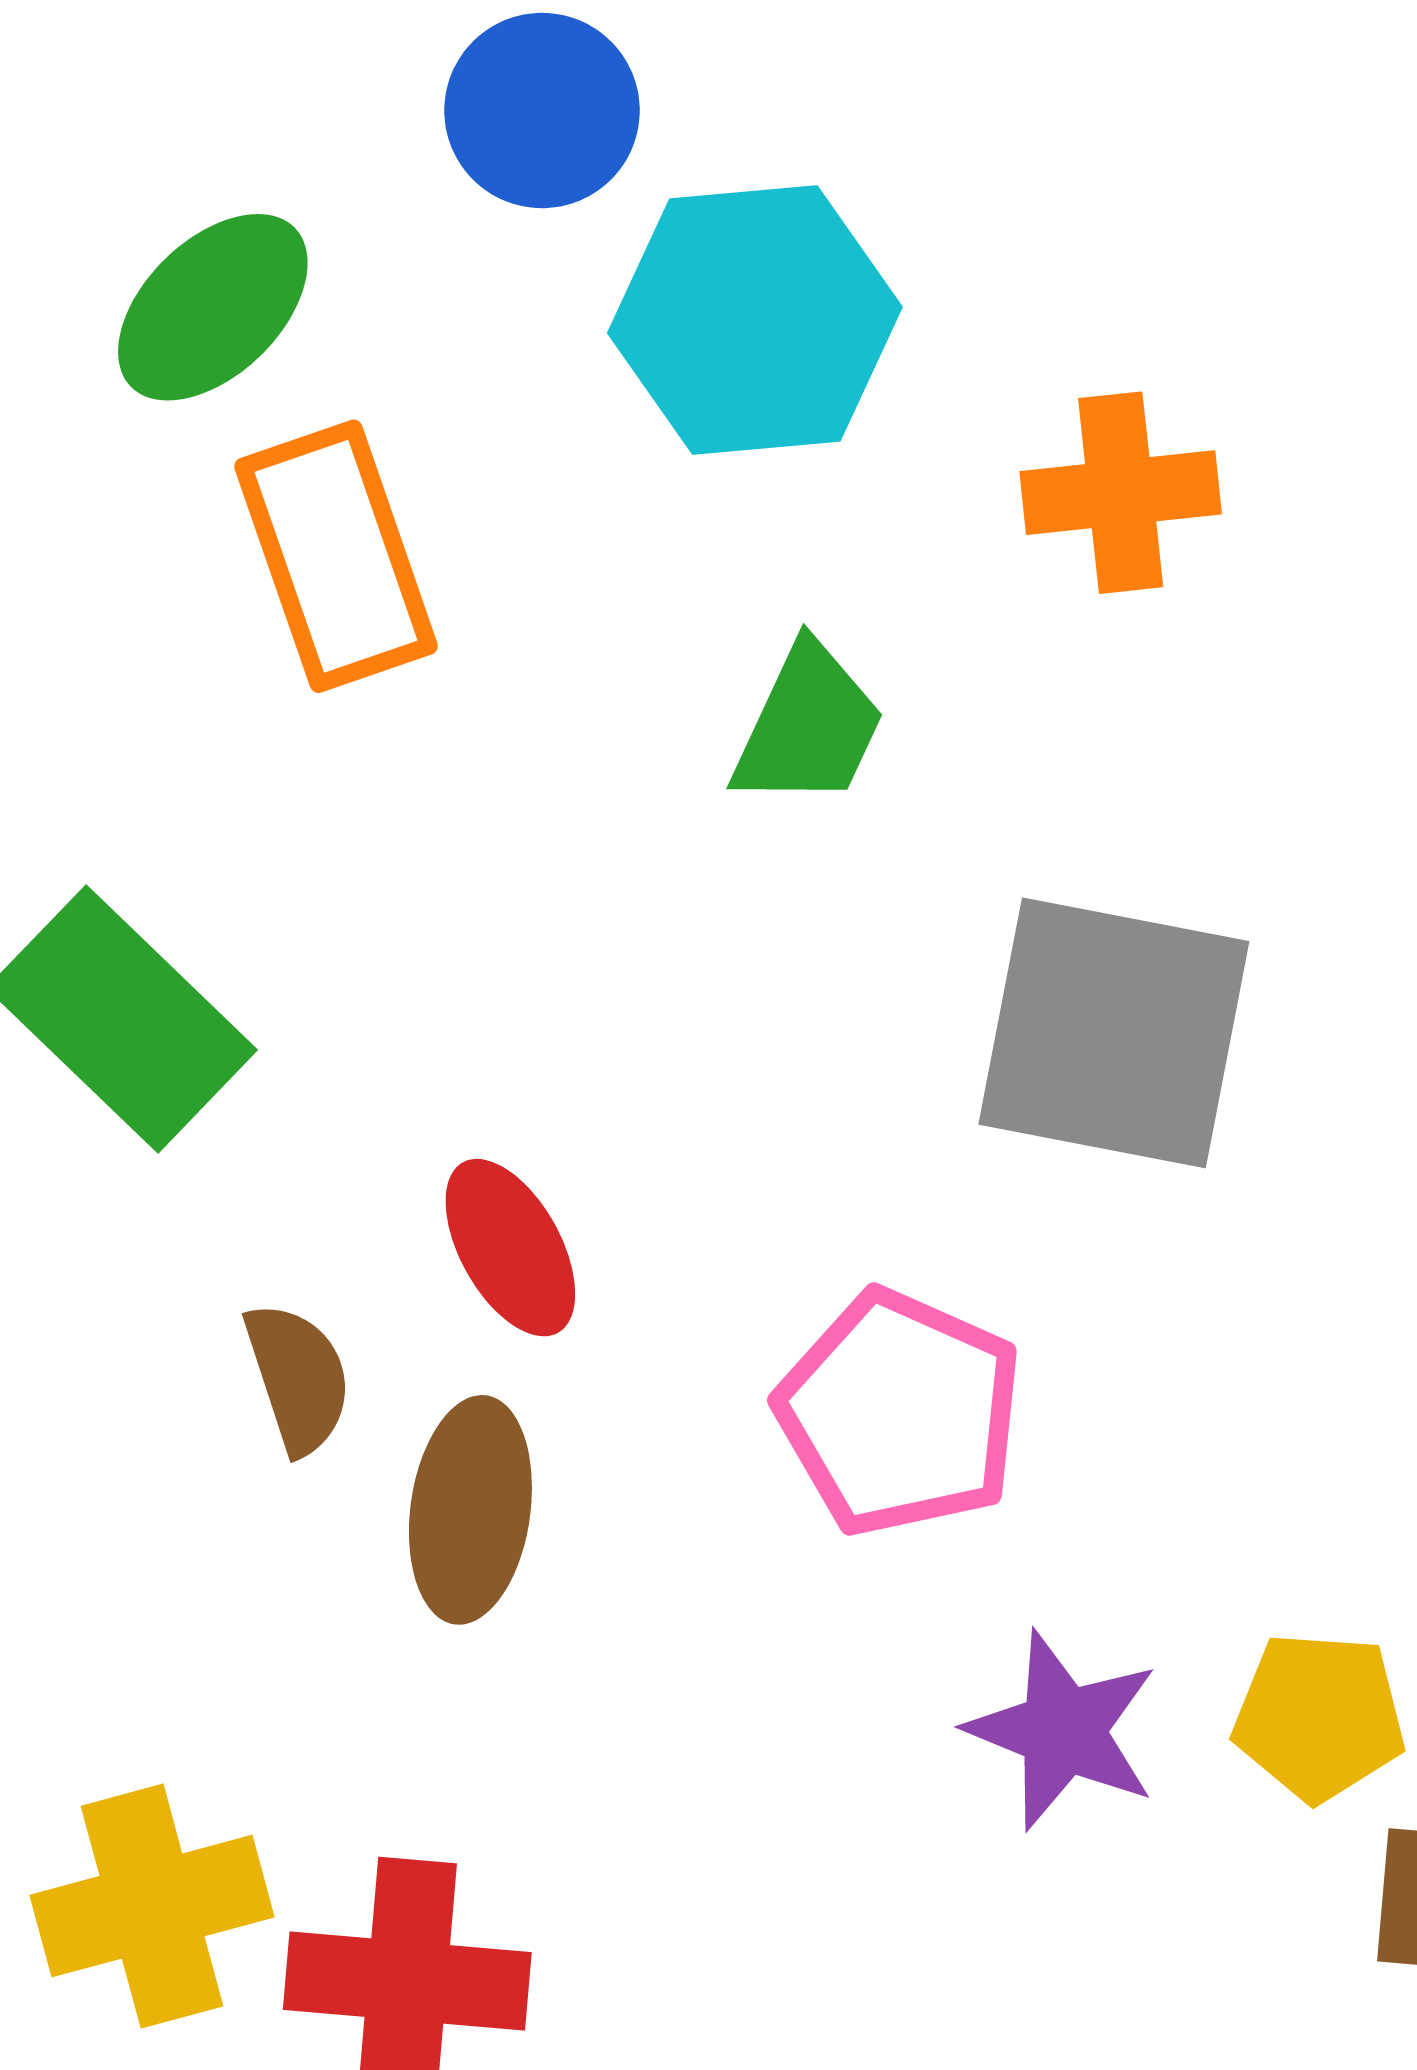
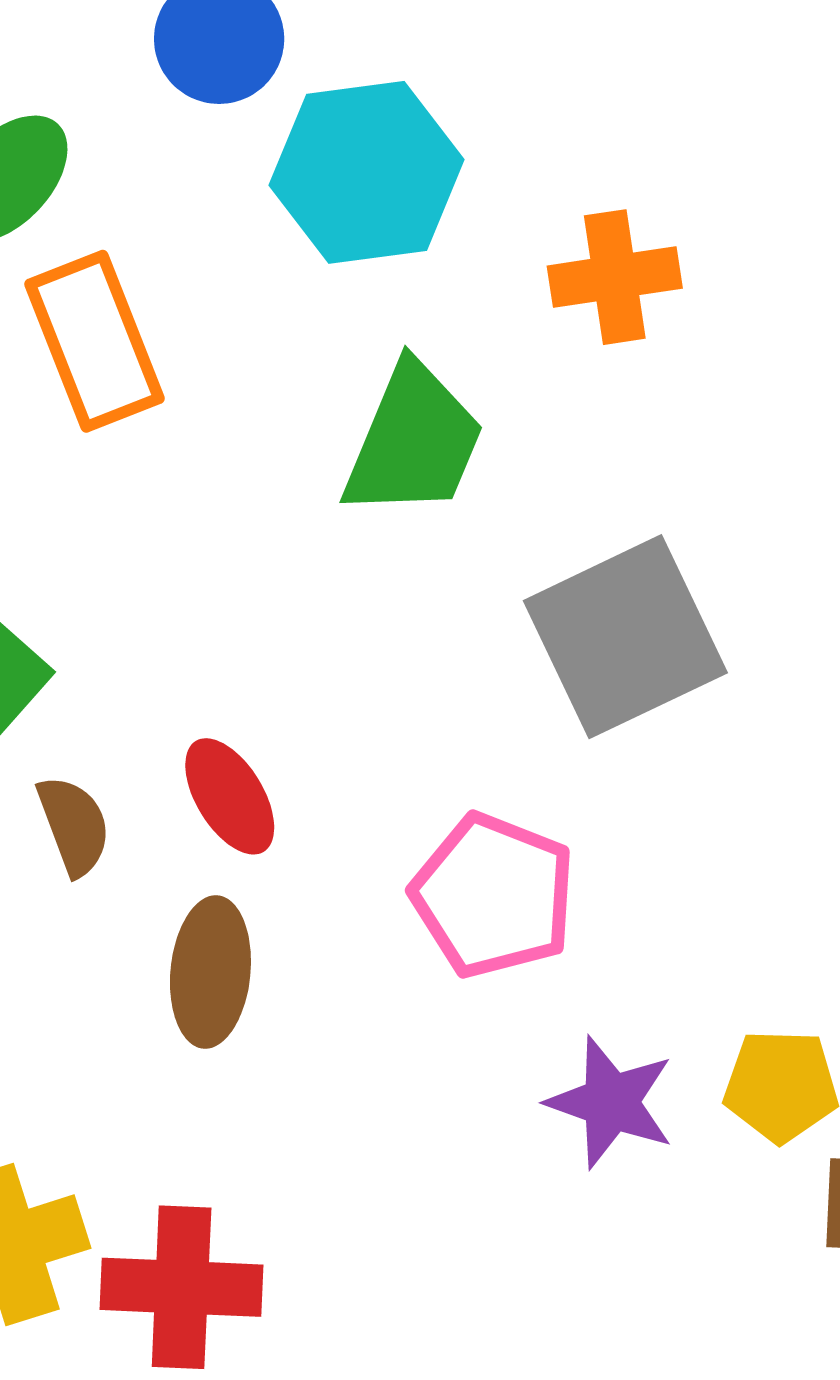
green trapezoid: (808, 726) -> (414, 441), size x1.4
gray square: (1114, 1033) -> (625, 637), turned -34
brown semicircle: (298, 1378) -> (74, 825), moved

